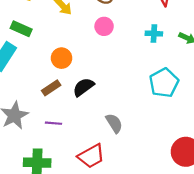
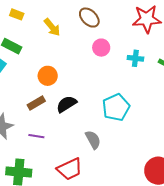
pink circle: (104, 26) -> (101, 48), moved
cyan pentagon: (164, 83) -> (116, 107), moved

